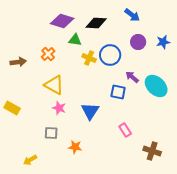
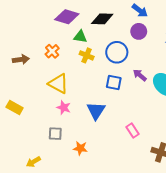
purple circle: (138, 42) -> (139, 31), moved
yellow cross: (89, 58) -> (87, 55), moved
blue square: (118, 92) -> (114, 83), moved

